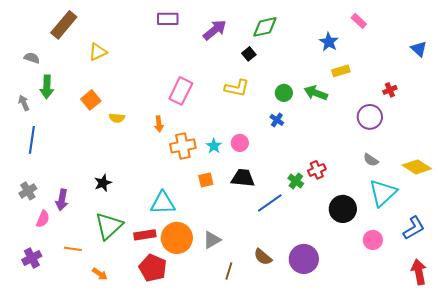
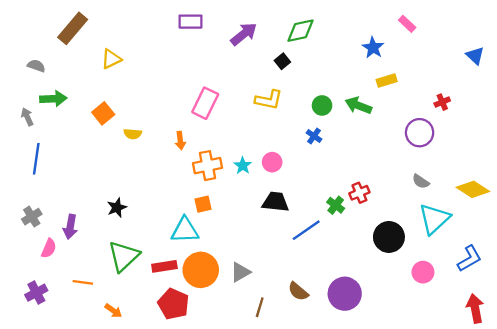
green arrow: (47, 87) -> (53, 99), turned -95
orange square: (206, 180) -> (203, 204), moved

